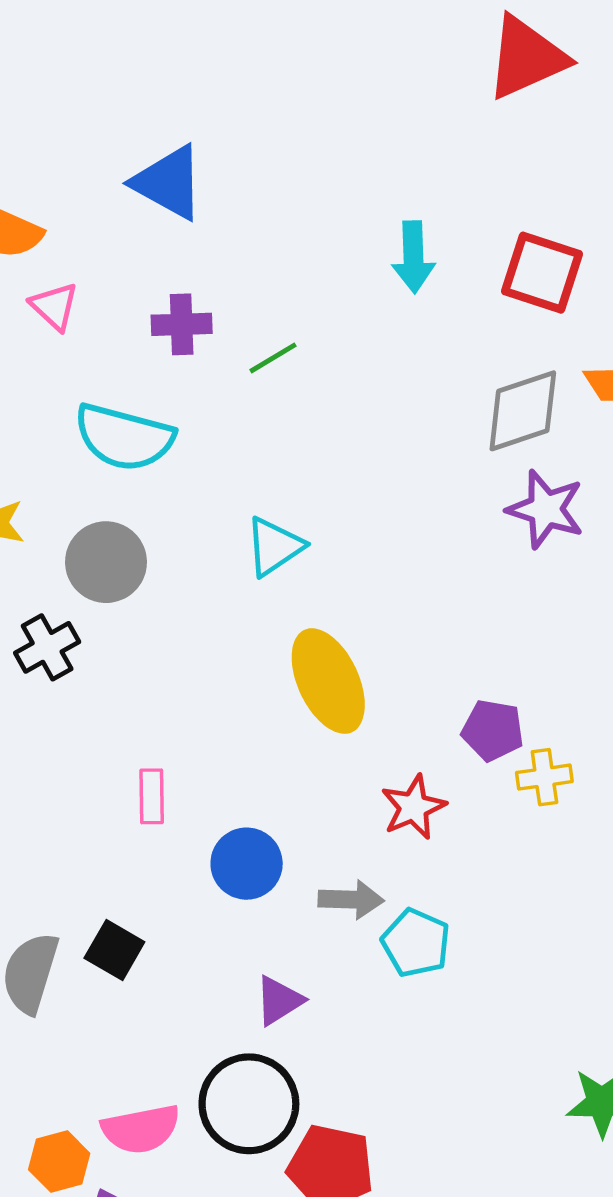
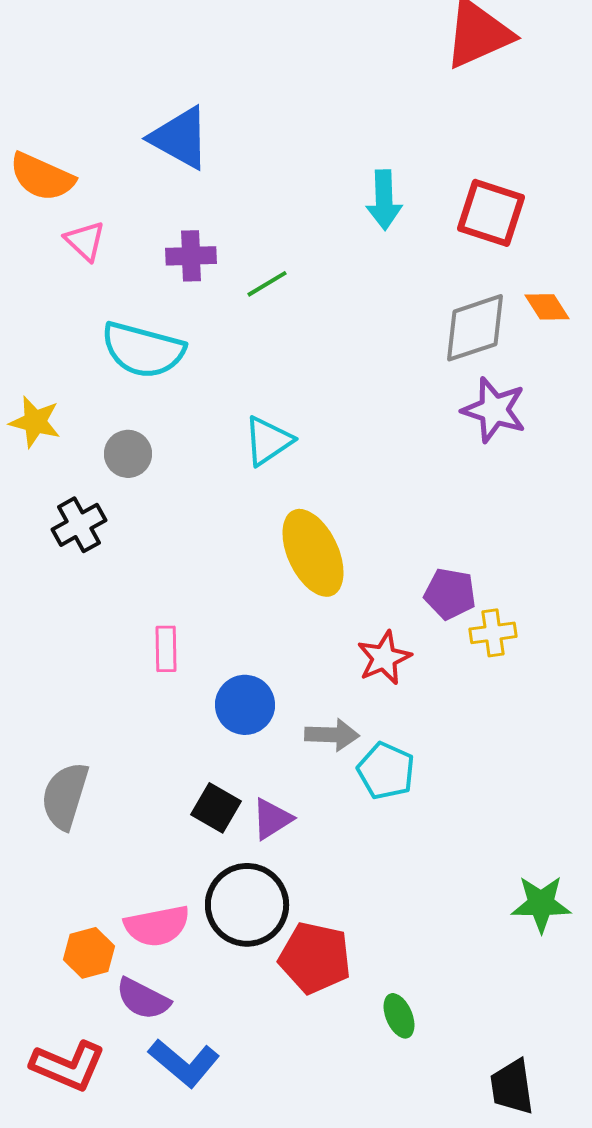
gray circle: (106, 562) -> (128, 454), size x0.7
black square: (114, 950) -> (216, 808), moved

